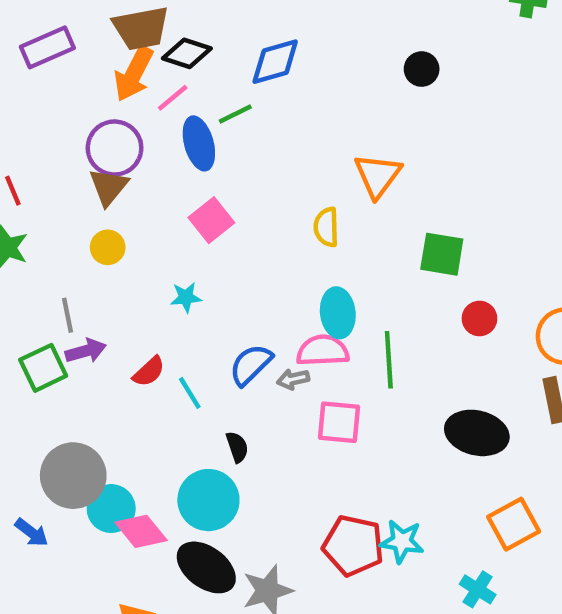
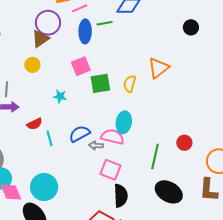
green square: (442, 254) -> (100, 83), moved, turned -35
green line: (389, 360) -> (155, 156), moved
black semicircle: (237, 447) -> (121, 196), moved, size x1.6

